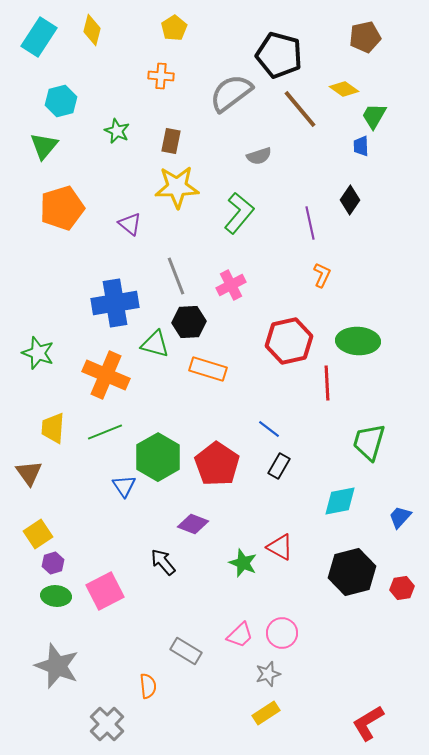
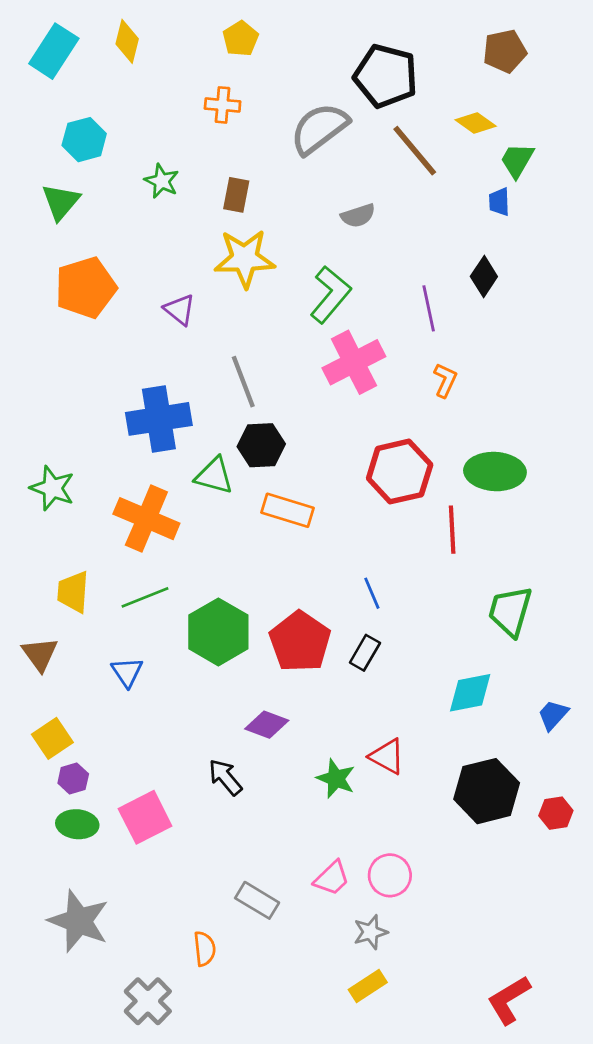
pink cross: (231, 285) -> (354, 362), moved, size x1.5
blue line: (269, 429) -> (372, 593), turned 30
black rectangle: (279, 466) -> (365, 653), moved
blue triangle: (124, 486) -> (127, 672), moved

